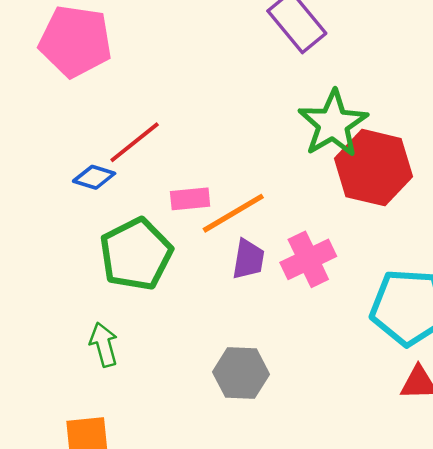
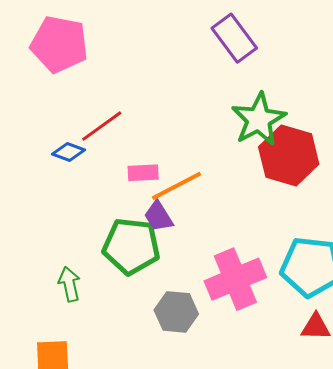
green pentagon: (136, 254) -> (131, 246), moved, turned 30
purple trapezoid: (248, 259) -> (158, 216), moved, turned 136
pink cross: (308, 259) -> (235, 279), moved, size x1.4

